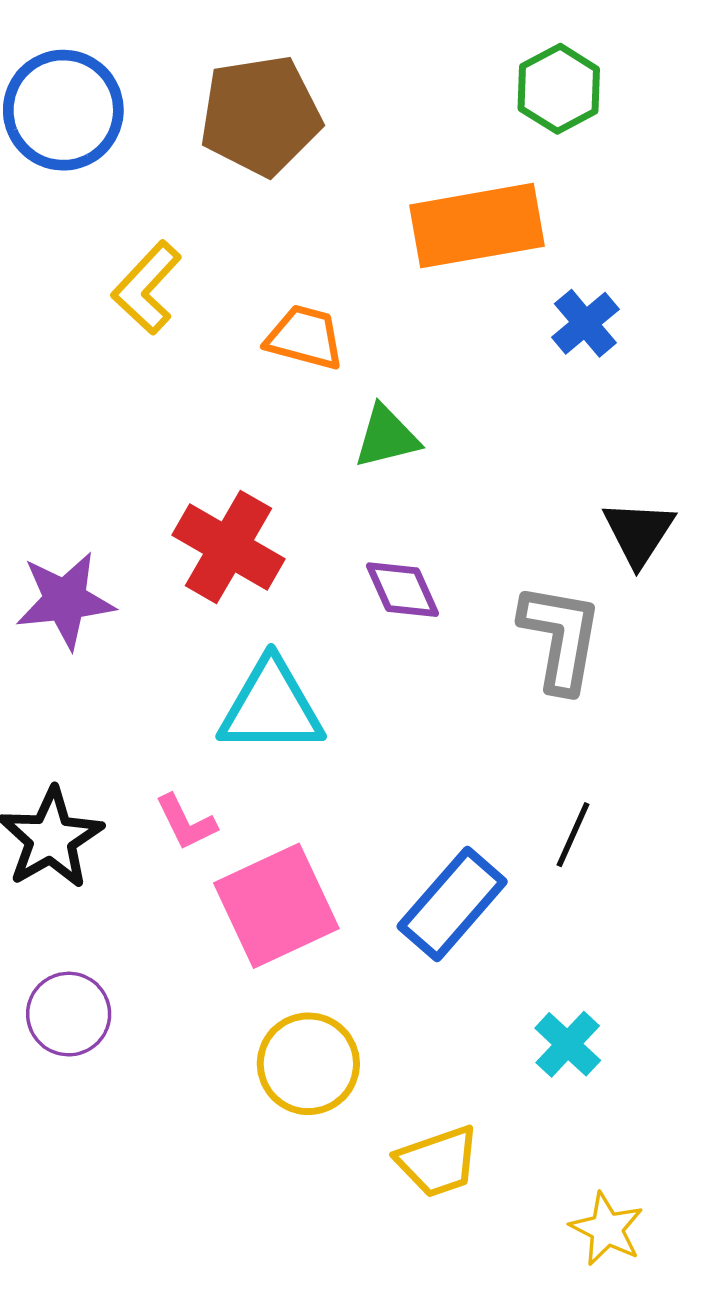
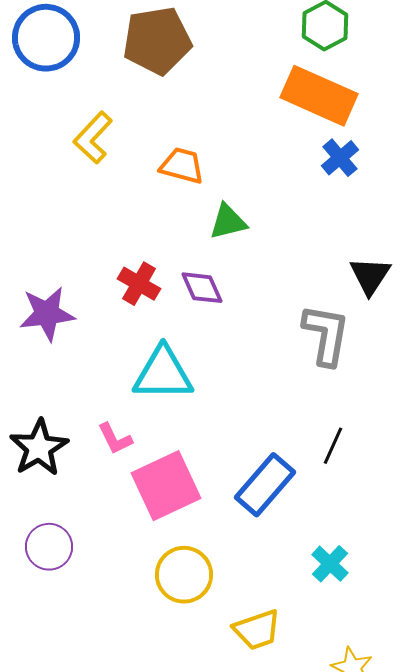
orange rectangle: (477, 226) -> (319, 96), moved, turned 34
red cross: (228, 547) -> (139, 284), size x0.7
purple diamond: (402, 590) -> (202, 288), moved

